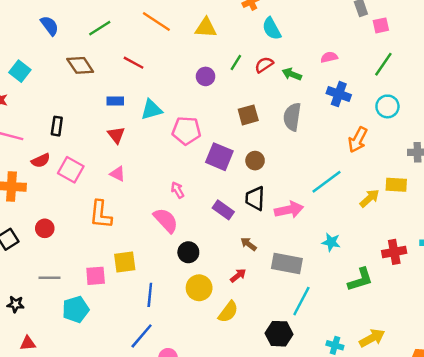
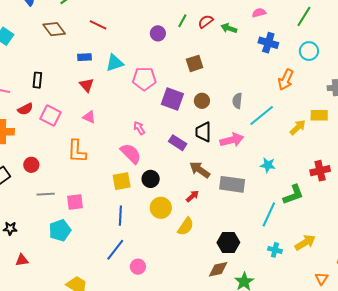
gray semicircle: (292, 117) -> (237, 101), moved, size x0.7
brown arrow: (248, 244) -> (200, 170), size x1.5
yellow square: (125, 262) -> (122, 181), moved
gray line: (50, 278) -> (46, 194), moved
cyan line: (301, 301) -> (269, 214), moved

